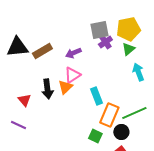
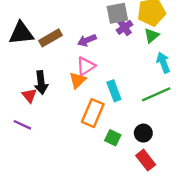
black arrow: (47, 89) -> (41, 83), moved
green line: (134, 113) -> (156, 94), moved
orange rectangle: (109, 115) -> (93, 113), moved

